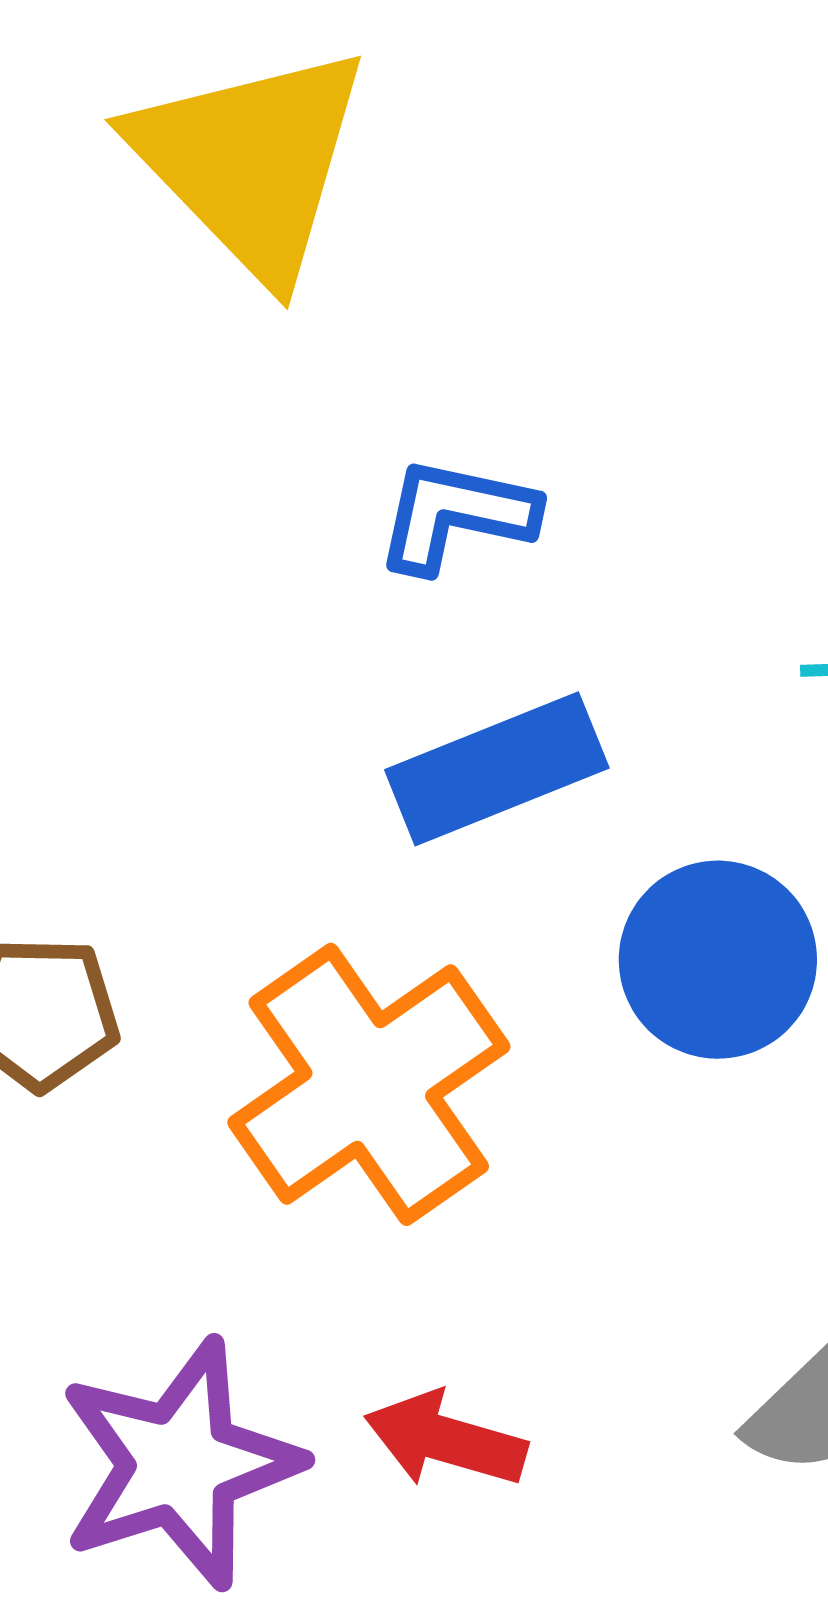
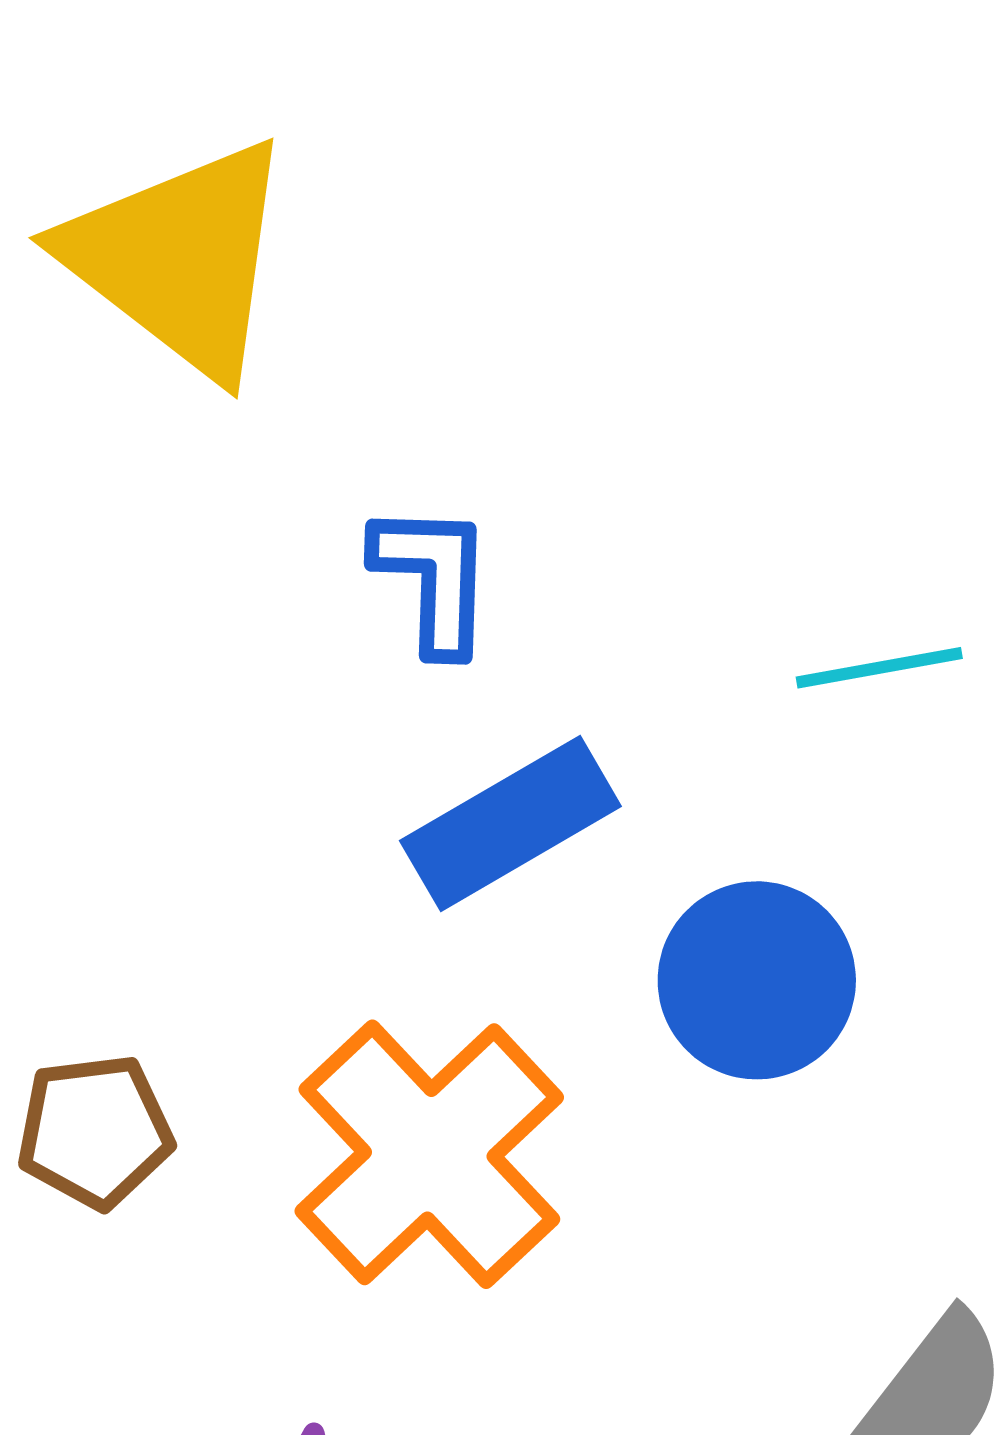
blue L-shape: (456, 515) -> (433, 578), turned 88

